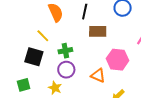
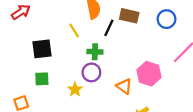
black line: (85, 12) -> (109, 28), moved
brown rectangle: (98, 31) -> (129, 16), moved
black square: (34, 57) -> (42, 49), moved, turned -36

